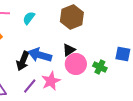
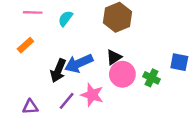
blue arrow: (40, 55) -> (79, 63), turned -40
pink star: (51, 81) -> (92, 95), turned -30

